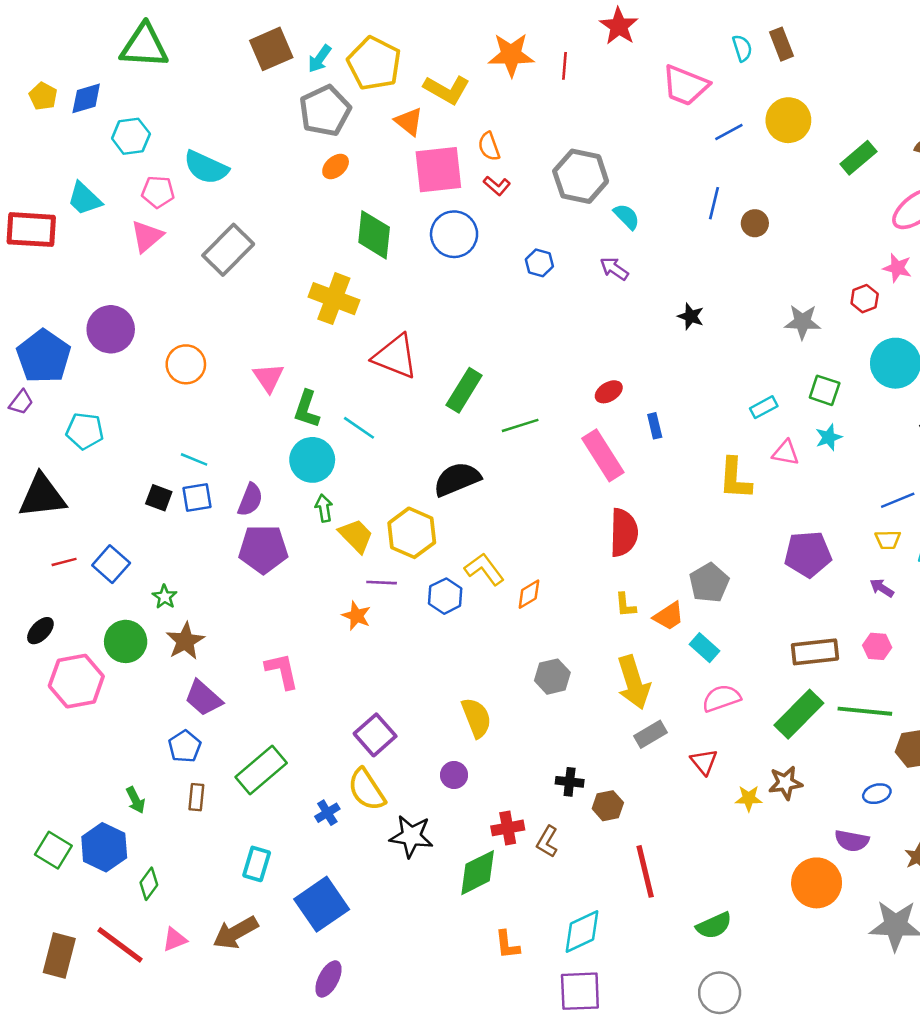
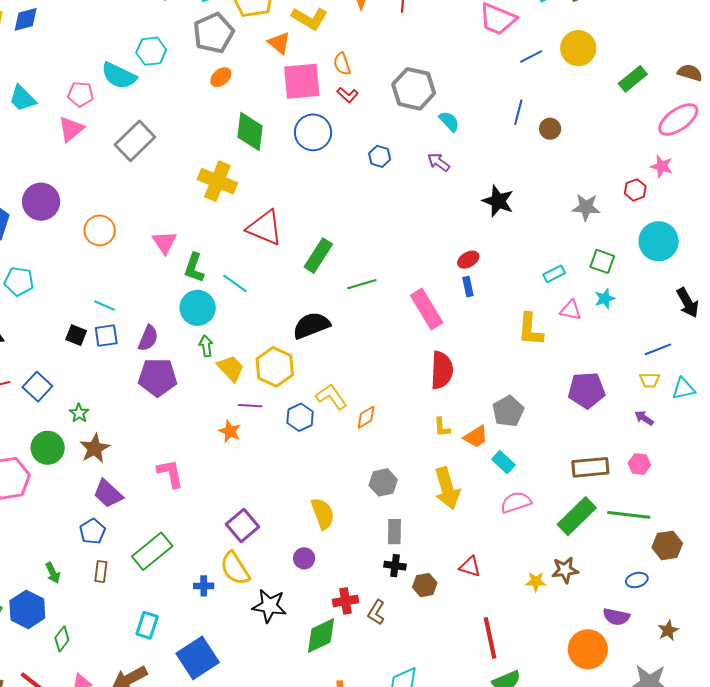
cyan hexagon: (131, 136) -> (151, 51), moved
black star: (691, 316) -> (498, 201), size x1.5
red ellipse: (609, 392) -> (468, 260), moved
gray rectangle: (650, 734) -> (394, 532), moved, turned -60
red triangle: (704, 762) -> (470, 567), moved, turned -35
blue cross: (327, 813) -> (204, 586), turned 30
red line: (645, 871) -> (490, 638), moved

